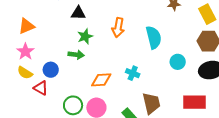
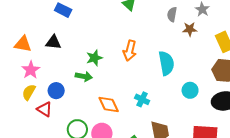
black triangle: (78, 13) -> (53, 42), moved
orange triangle: (26, 26) -> (23, 44), moved, turned 30
yellow semicircle: (25, 73) -> (29, 92), turned 84
orange diamond: (101, 80) -> (109, 104), turned 65

